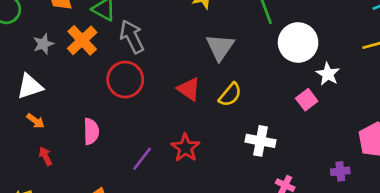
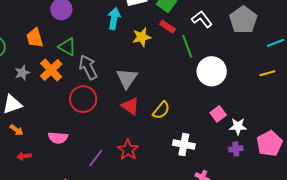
gray triangle: (220, 47) -> (127, 78), moved
white star: (328, 74) -> (238, 126), moved, turned -30
pink semicircle: (91, 131) -> (58, 138), turned 96
red arrow: (45, 156) -> (24, 156), turned -72
purple cross: (340, 171) -> (236, 149), moved

